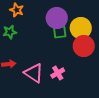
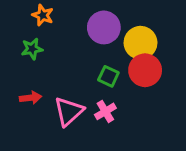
green square: (60, 32) -> (108, 76), moved, turned 32
pink triangle: (34, 73) -> (69, 111), turned 45

